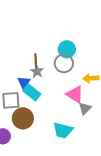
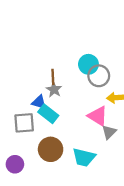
gray circle: (64, 63) -> (99, 76), moved
blue triangle: (24, 82) -> (39, 102), turned -48
brown circle: (23, 118) -> (51, 149), moved

